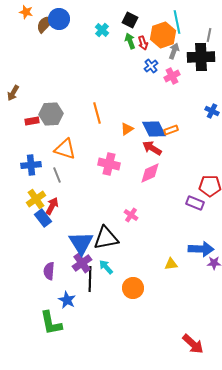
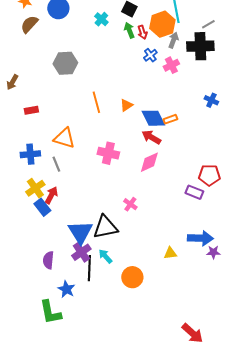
brown semicircle: (45, 24) -> (29, 24), moved
gray line: (209, 35) -> (208, 24), turned 48
gray hexagon: (51, 114) -> (65, 63), moved
orange triangle: (127, 129) -> (126, 105), moved

